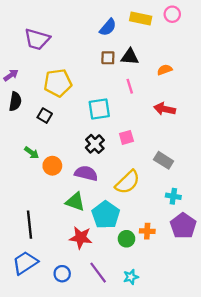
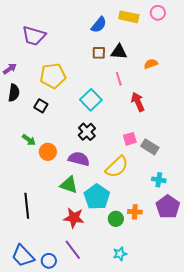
cyan square: (99, 109) -> (91, 100), turned -35
red arrow: (165, 109) -> (138, 102), moved, turned 54
pink square: (126, 137) -> (130, 139), moved
blue trapezoid: (25, 263) -> (23, 256), moved, turned -100
purple line: (98, 273) -> (73, 250), moved
blue circle: (62, 274) -> (49, 261), moved

